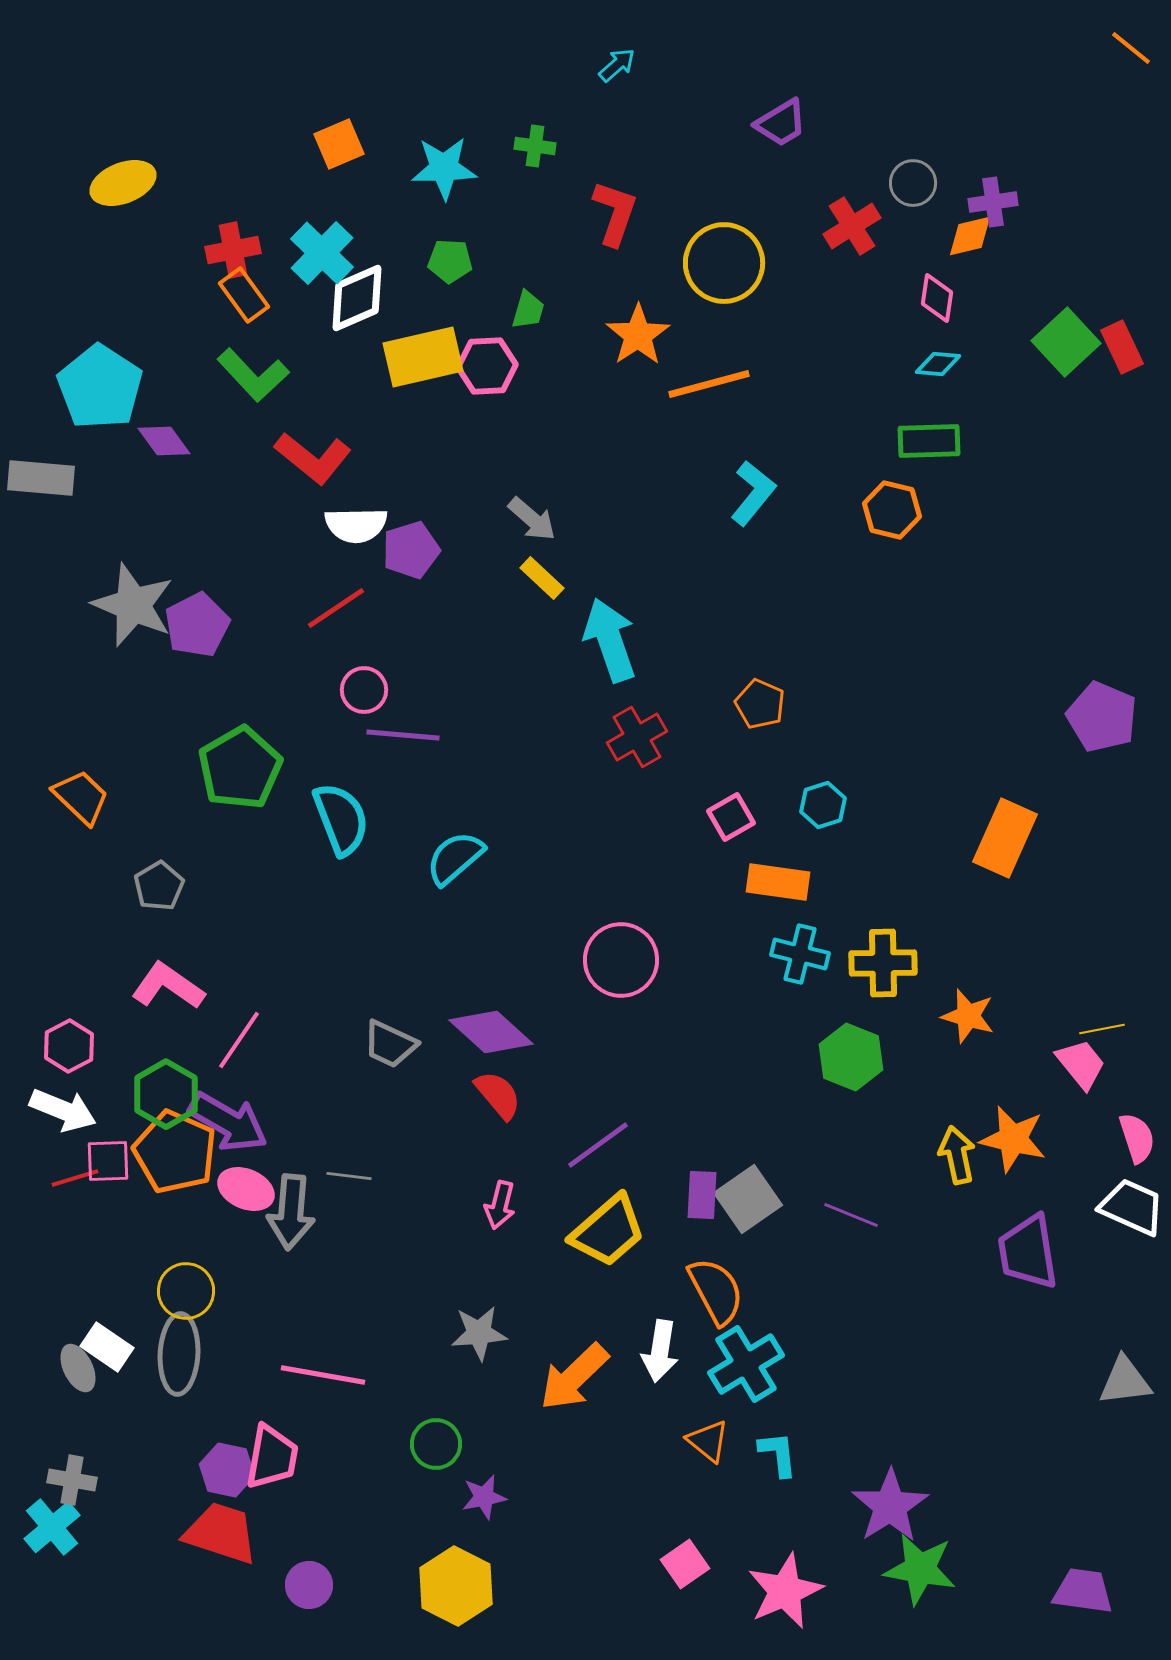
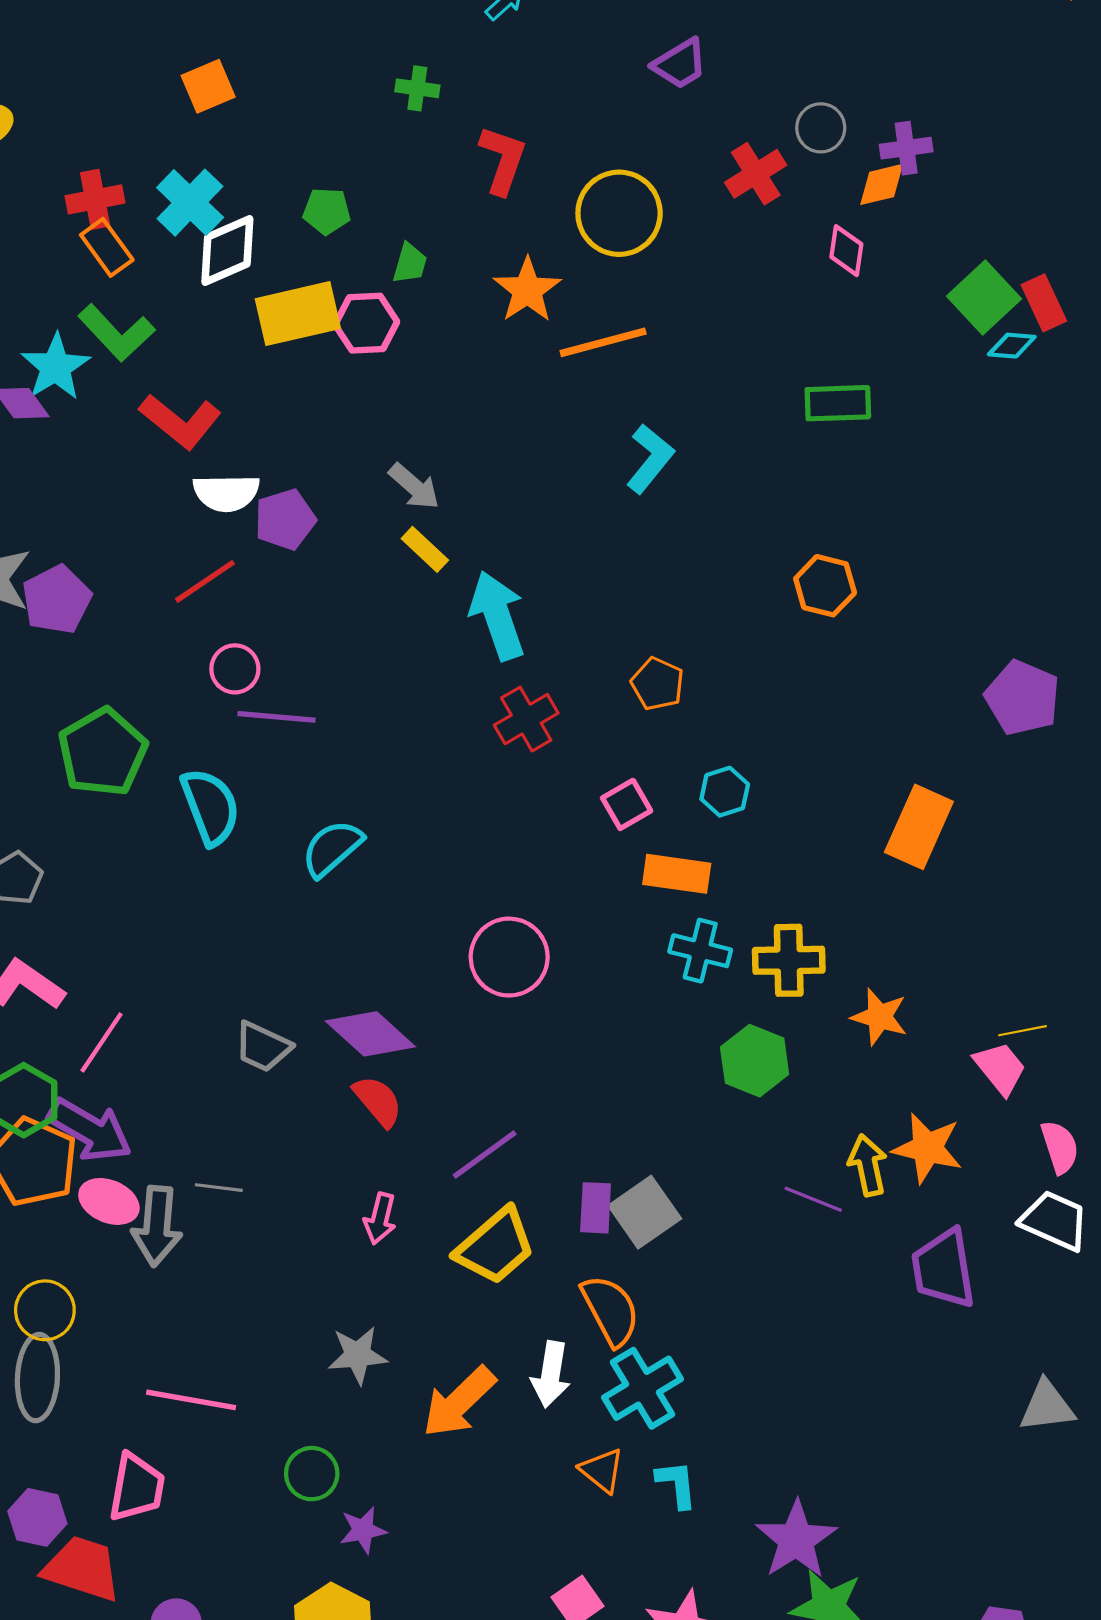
cyan star: (444, 168) -> (56, 367), moved, turned -30
cyan diamond: (938, 364) -> (1012, 346), moved
orange hexagon: (892, 510) -> (825, 586), moved
purple line: (851, 1215) -> (813, 1199), moved
purple hexagon: (227, 1470) -> (37, 1517), moved

